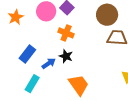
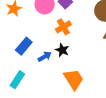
orange cross: (66, 33) -> (63, 27), turned 35
cyan rectangle: (32, 84) -> (17, 80), moved

